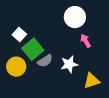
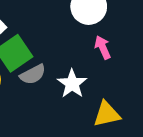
white star: (69, 64) -> (72, 84), turned -30

